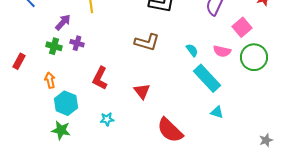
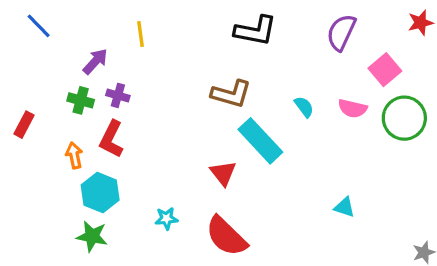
red L-shape: (100, 78) -> (111, 139), moved
cyan rectangle: (207, 78) -> (260, 141), moved
red semicircle: (170, 130) -> (226, 236), moved

